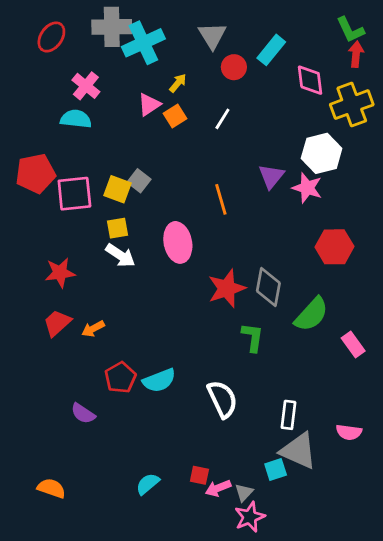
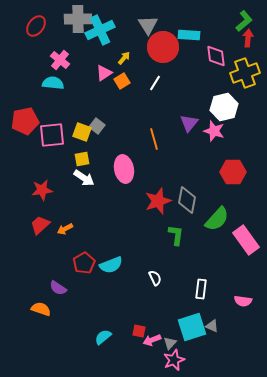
green L-shape: (350, 30) -> (244, 21), turned -105
cyan rectangle: (271, 50) -> (189, 35), turned 55
red circle: (234, 67) -> (163, 47), size x1.8
pink rectangle: (353, 345) -> (246, 240), size x1.6
white semicircle: (222, 399) -> (155, 278), size x0.6
gray triangle: (299, 451) -> (212, 326), moved, size x0.5
cyan square: (276, 470) -> (192, 327), size x1.8
orange semicircle: (51, 488) -> (41, 309), moved

